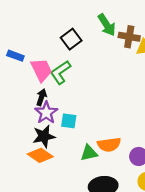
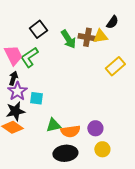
green arrow: (107, 25) -> (68, 39), moved
brown cross: (129, 37) -> (87, 37), moved
orange semicircle: (109, 145) -> (70, 131), moved

